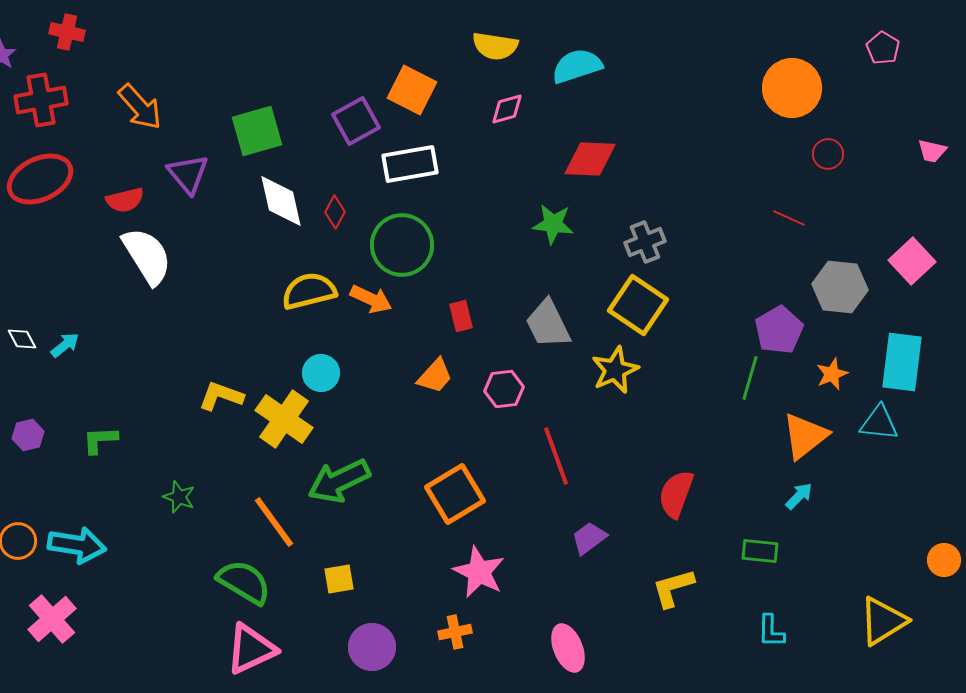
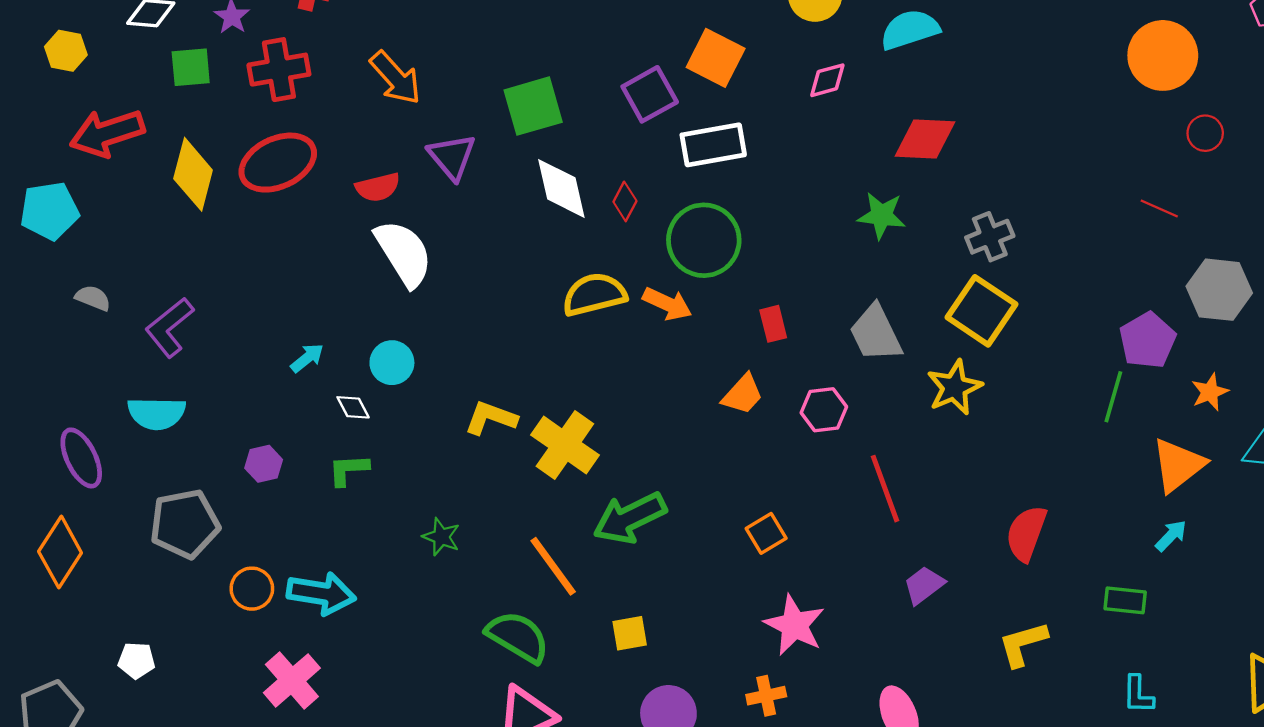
white diamond: (22, 339) -> (353, 407), moved
cyan circle: (321, 373) -> (392, 363), moved
orange square: (455, 494) -> (766, 533), size x0.6

